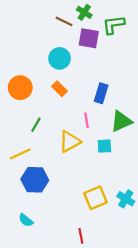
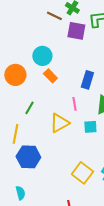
cyan circle: (60, 58) -> (42, 56), moved
yellow line: (20, 154) -> (15, 134), turned -54
yellow square: (95, 198) -> (82, 173), turned -30
cyan semicircle: (26, 220) -> (20, 193), turned -144

